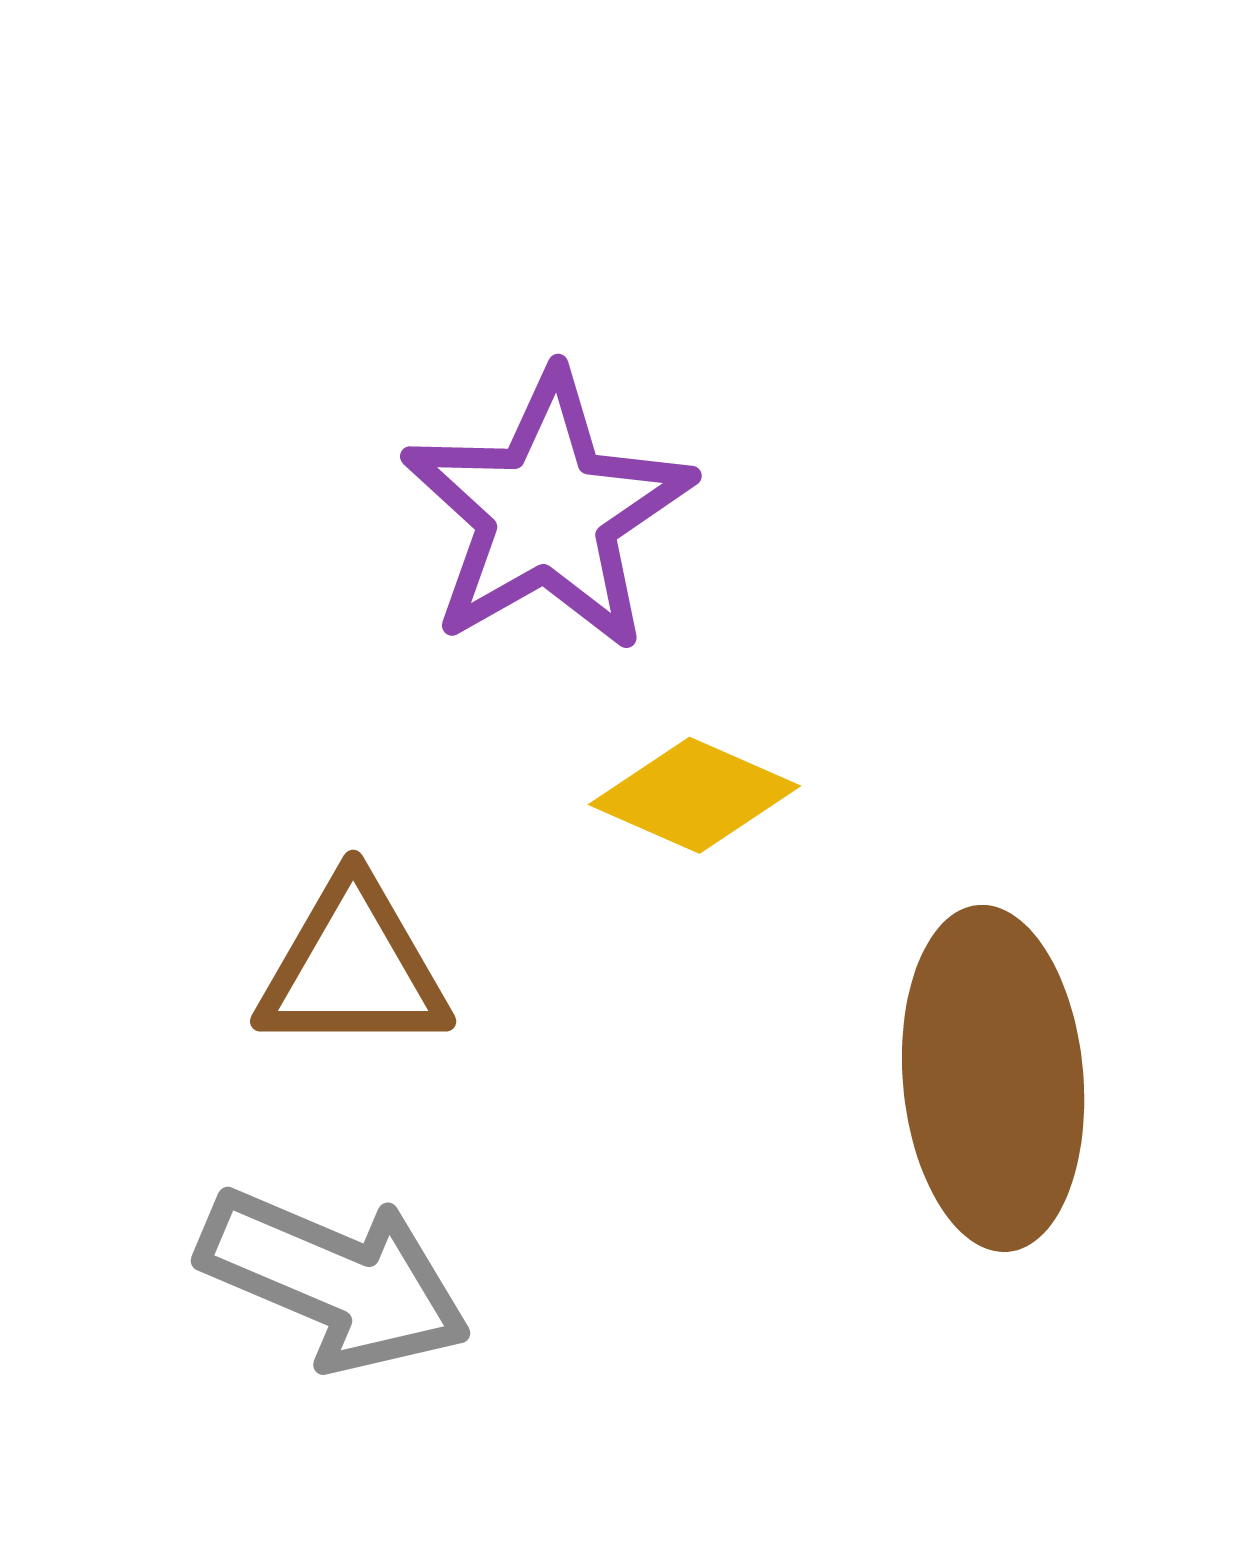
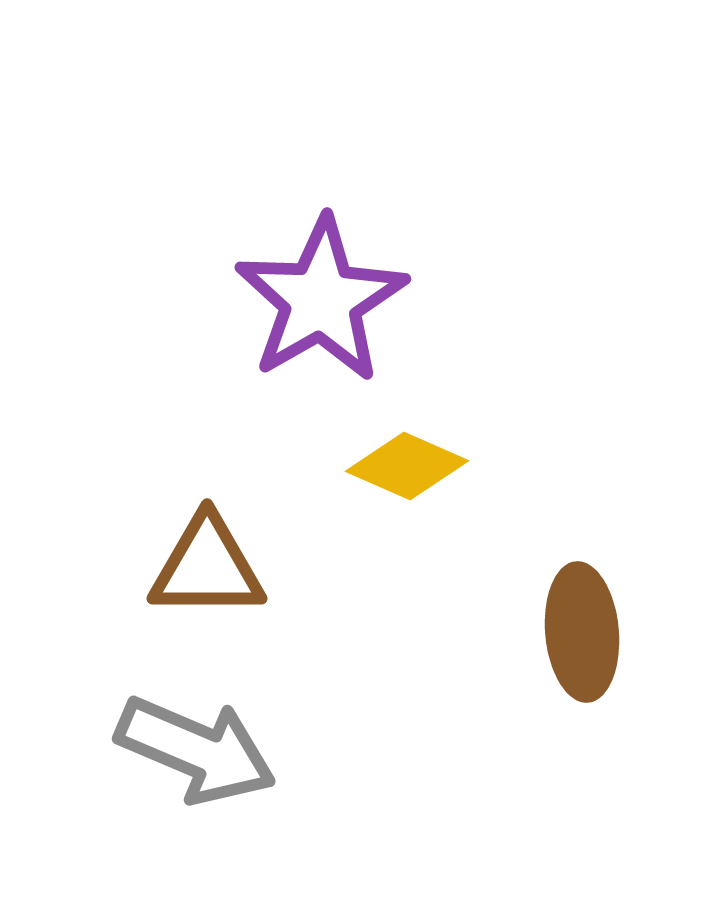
brown ellipse: (993, 1078) -> (582, 632), size x0.7

